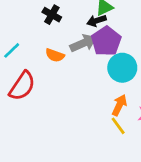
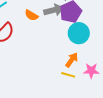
yellow line: (118, 126) -> (68, 75), turned -48

